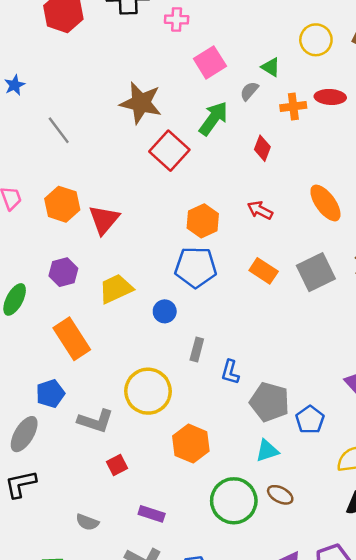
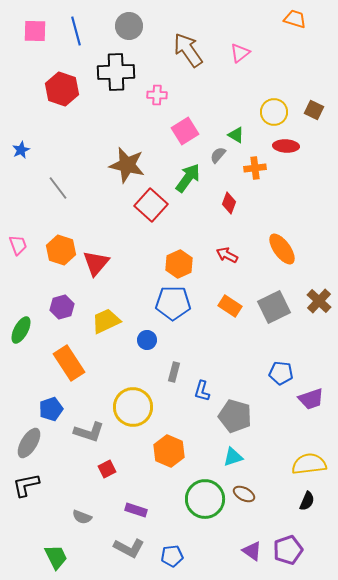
red ellipse: (330, 97) -> (286, 146), moved
blue pentagon: (310, 420) -> (281, 373), moved, turned -30

